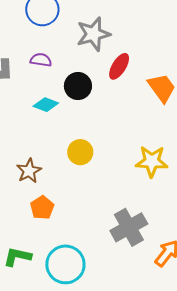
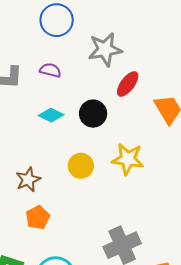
black circle: (78, 86) -> (93, 114), moved
yellow star: (152, 161) -> (128, 159), moved

